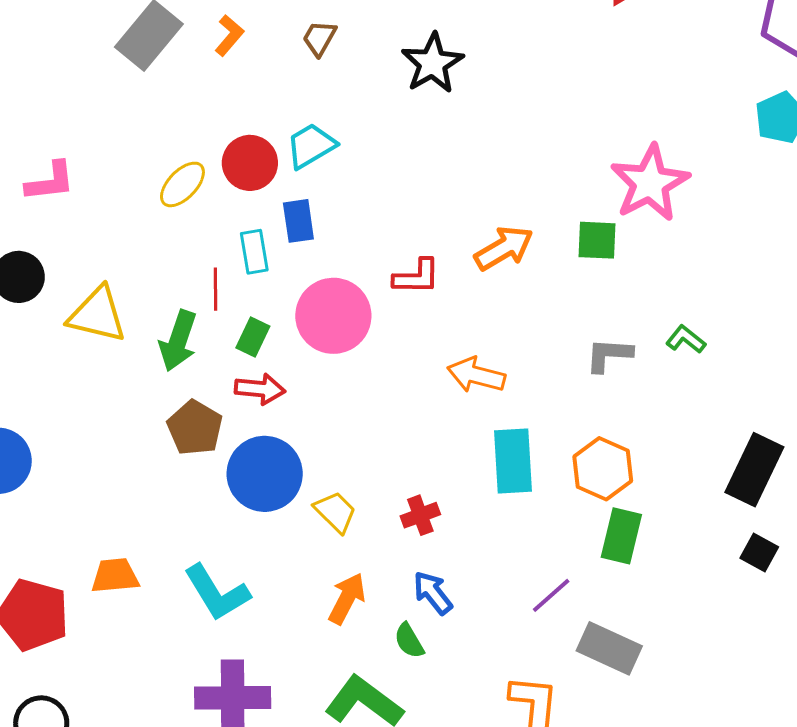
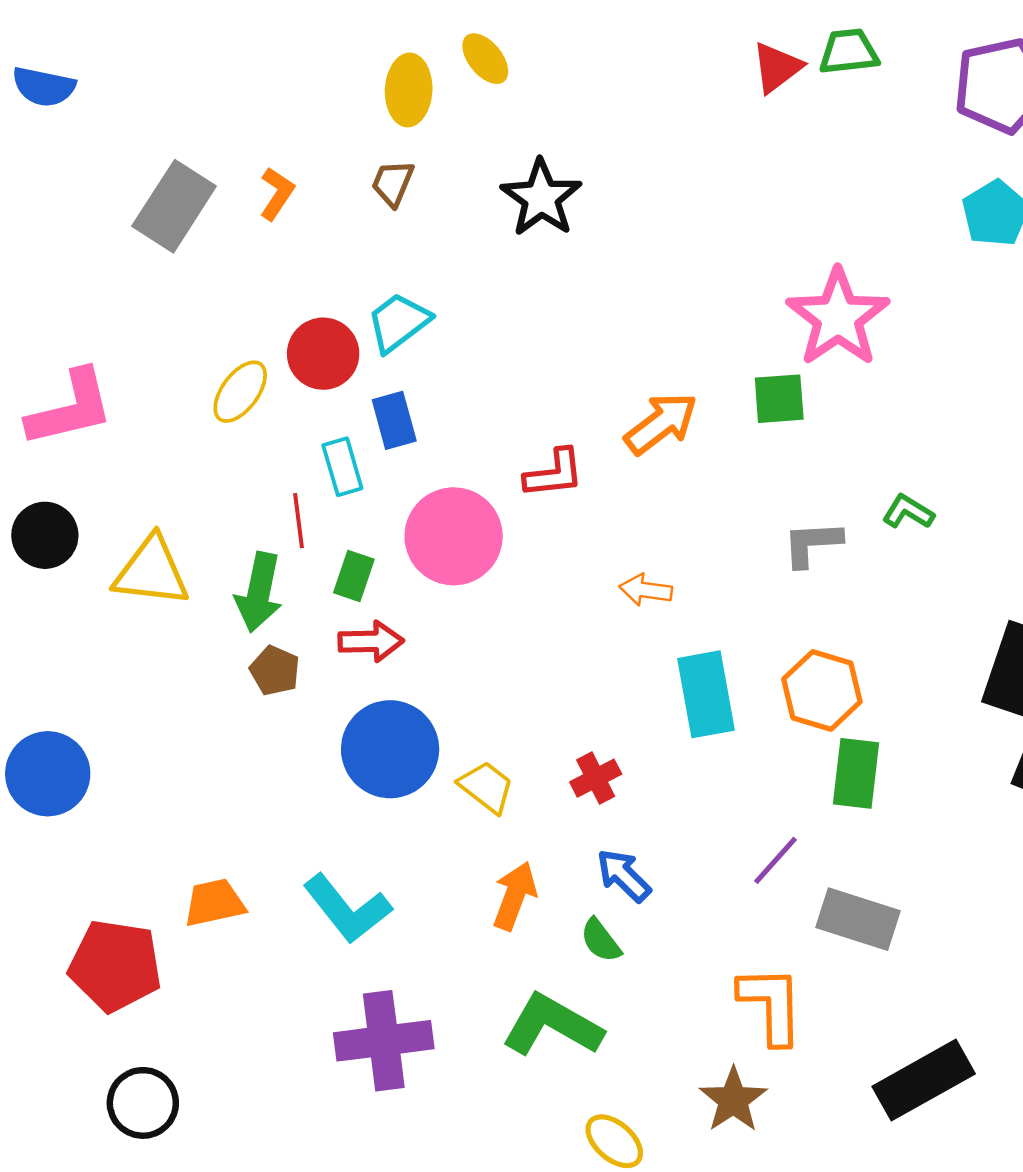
pink L-shape: (50, 182) -> (70, 408), size x1.4
orange arrow: (476, 375) -> (646, 590), size x0.7
brown pentagon: (195, 428) -> (275, 671), moved, size x0.7

